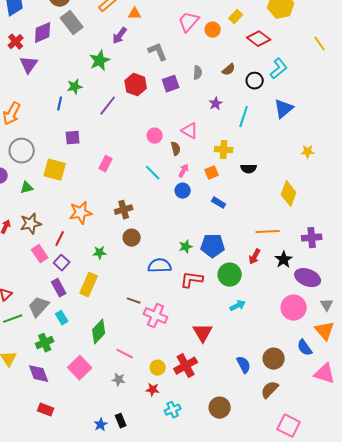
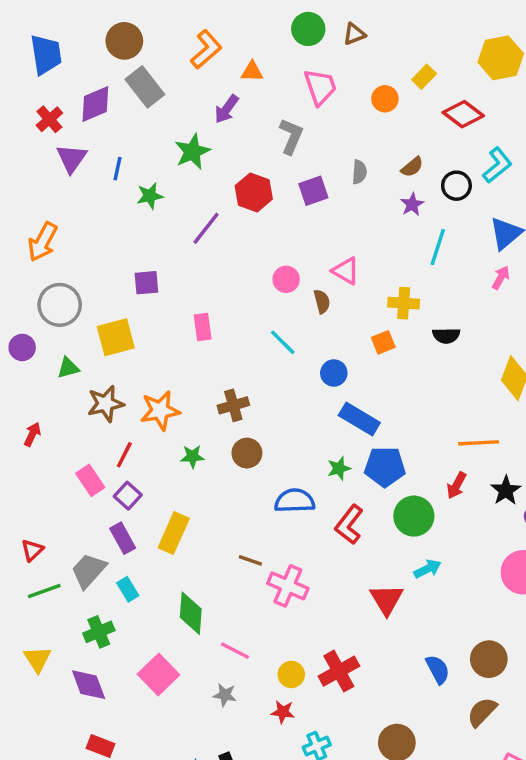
pink trapezoid: (189, 22) -> (320, 87), moved, turned 120
gray L-shape: (158, 52) -> (291, 136), turned 45
blue line: (60, 104) -> (118, 169), moved
purple star: (216, 104) -> (412, 204), moved
pink rectangle: (106, 164) -> (203, 327), turned -35
yellow square: (55, 170) -> (116, 337), turned -30
pink arrow: (184, 171) -> (501, 278), moved
blue rectangle: (219, 203) -> (359, 419), moved, size x1.6
brown star: (31, 224) -> (106, 404), moved
green star: (100, 253) -> (192, 456), moved
red L-shape: (192, 280) -> (349, 525), turned -60
green diamond: (99, 332) -> (191, 613), turned -40
red triangle: (203, 333) -> (387, 600), moved

